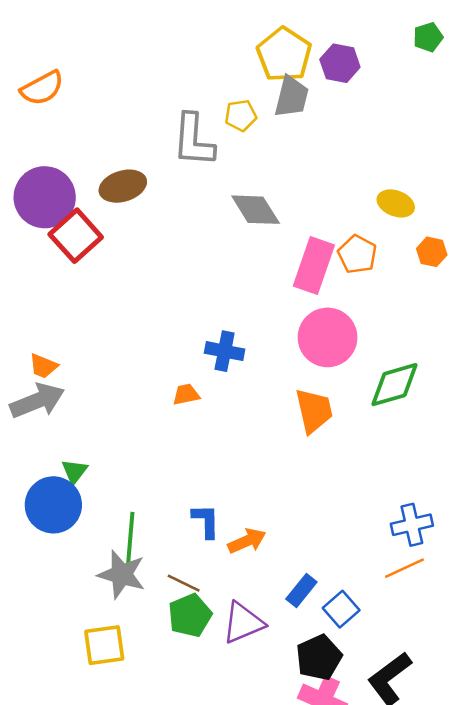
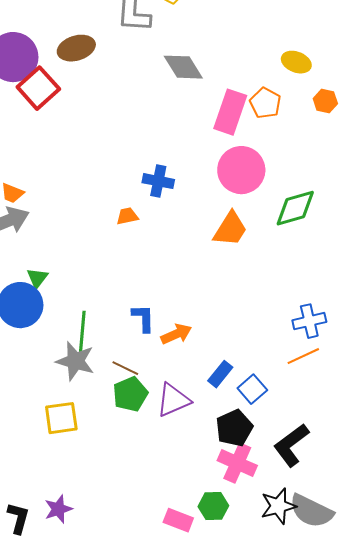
orange trapezoid: (314, 411) -> (230, 229), turned 45

